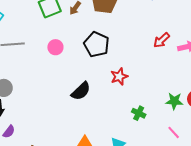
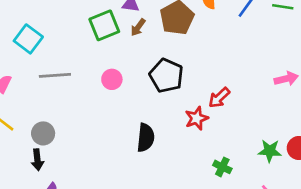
red arrow: (162, 40) -> (219, 98), moved
black semicircle: (81, 91) -> (146, 138), turned -40

